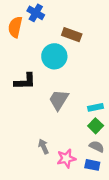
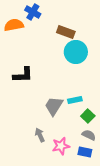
orange semicircle: (15, 27) -> (14, 25), turned 66
cyan circle: (54, 56) -> (76, 52), moved
gray trapezoid: (59, 100) -> (54, 106), moved
cyan rectangle: (96, 107) -> (75, 100), moved

